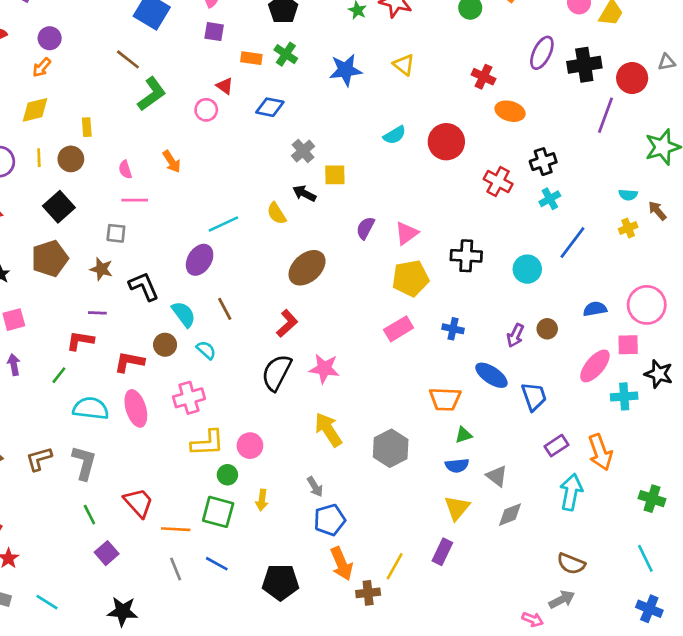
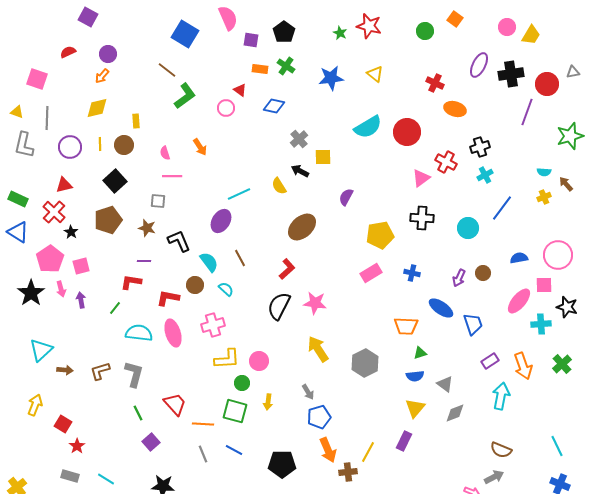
purple square: (214, 32) -> (251, 40), moved
cyan semicircle: (395, 135) -> (368, 127), size x1.6
pink triangle: (407, 233) -> (421, 178), moved
green cross: (652, 499) -> (562, 364), moved, turned 30

